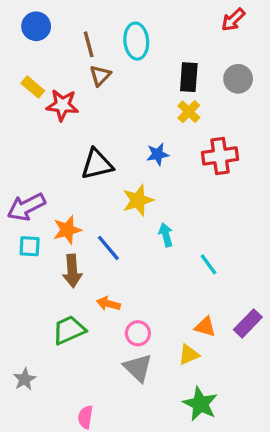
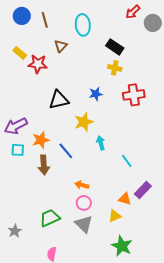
red arrow: (233, 20) -> (133, 12), moved
brown line: (89, 44) -> (45, 20), moved
black rectangle: (189, 77) -> (115, 47), turned -60
gray circle: (238, 79) -> (153, 23), moved
yellow cross: (189, 112) -> (115, 68), turned -32
orange arrow: (108, 304) -> (82, 185), moved
purple rectangle: (248, 323) -> (143, 190), moved
green trapezoid: (69, 330) -> (50, 218), moved

